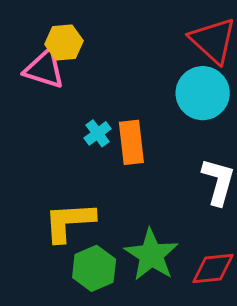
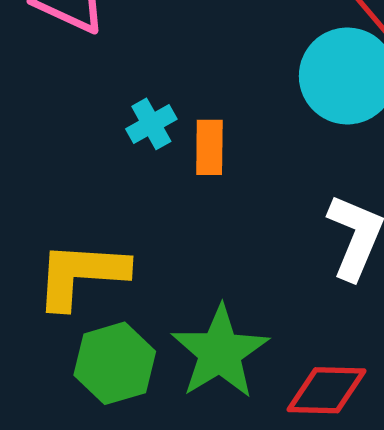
orange rectangle: (131, 142) -> (209, 147), size x0.7

